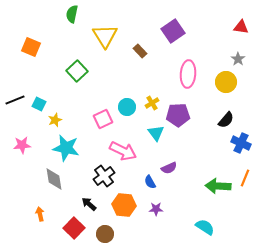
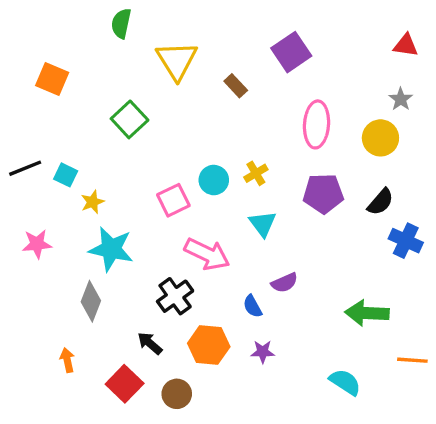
purple pentagon: (178, 115) -> (323, 193), moved
orange line: (245, 178) -> (412, 360), moved, turned 72
gray diamond: (54, 179) -> (91, 301), turned 30

